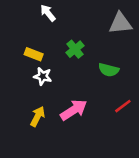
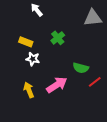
green semicircle: (109, 70) -> (81, 68), moved
yellow arrow: (38, 116) -> (29, 90), turned -49

